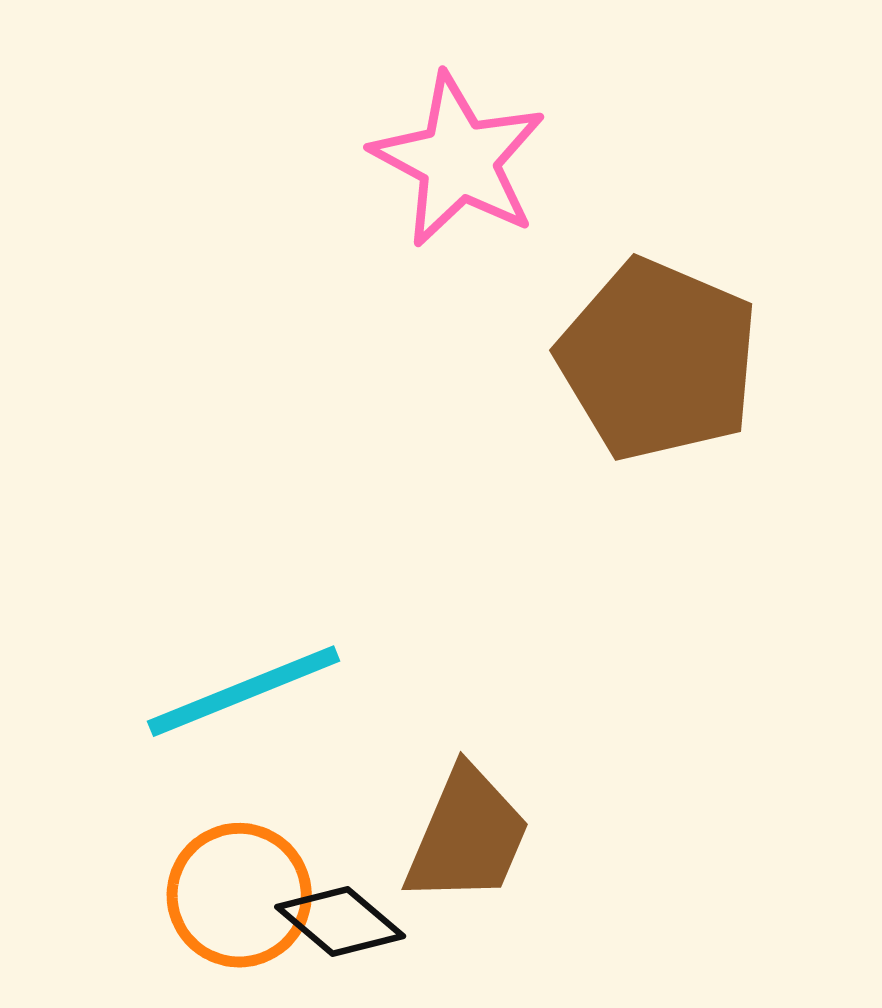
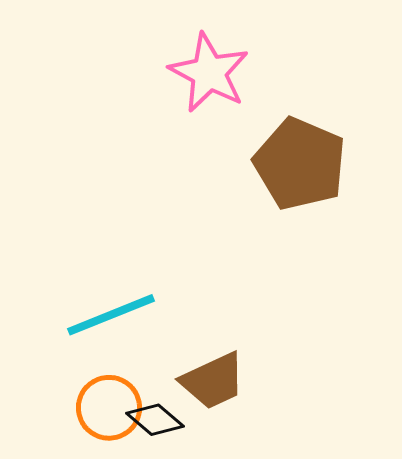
brown trapezoid: (467, 836) -> (213, 381), turned 42

